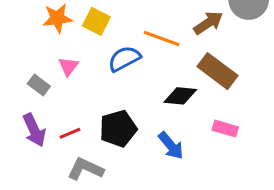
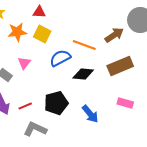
brown rectangle: (218, 71) -> (120, 66), turned -60
black diamond: (180, 96) -> (83, 74), moved

